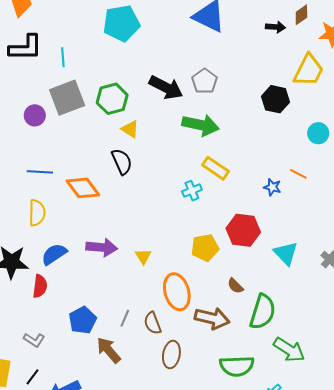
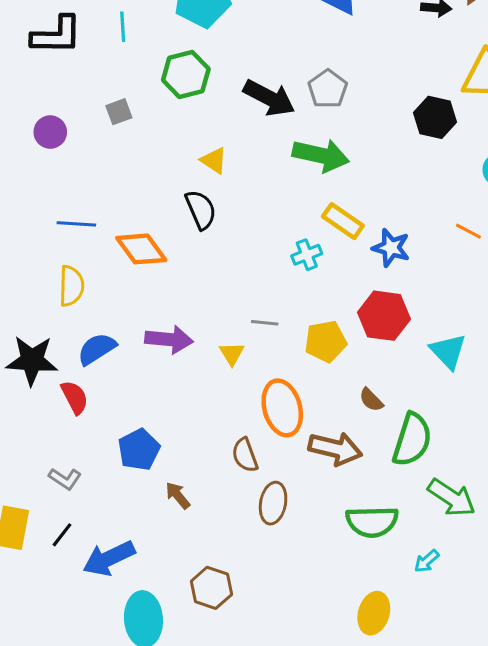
cyan line: (63, 57) -> (123, 27), moved
gray square: (67, 98) -> (119, 112), size x0.5
green hexagon: (112, 99) -> (186, 74), moved
purple circle: (35, 115) -> (50, 132), moved
blue star: (272, 187) -> (391, 248), moved, size x1.4
red semicircle: (40, 286) -> (75, 397), turned -35
gray line: (125, 318) -> (265, 323), moved, turned 72
brown arrow: (109, 350) -> (178, 495), size x0.7

